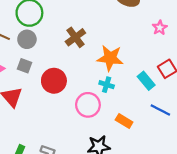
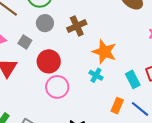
gray circle: (27, 39) -> (45, 23), moved
pink circle: (88, 105) -> (57, 87), moved
orange rectangle: (124, 121) -> (117, 106), moved, turned 70

